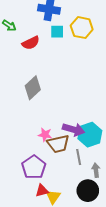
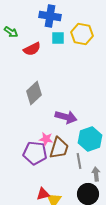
purple arrow: (74, 129) -> (66, 117), moved
brown trapezoid: (58, 144) -> (59, 148), turned -60
purple pentagon: (34, 167) -> (35, 153), moved, turned -30

